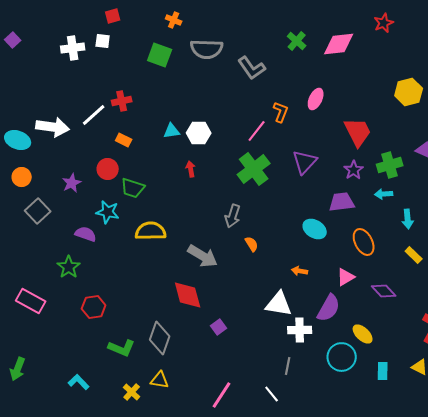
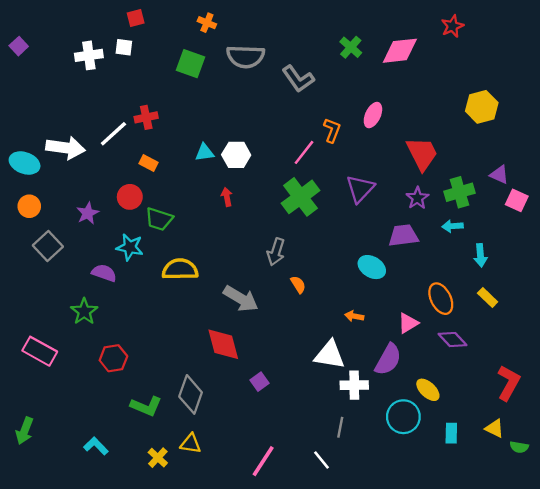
orange ellipse: (364, 242) -> (441, 299), moved

